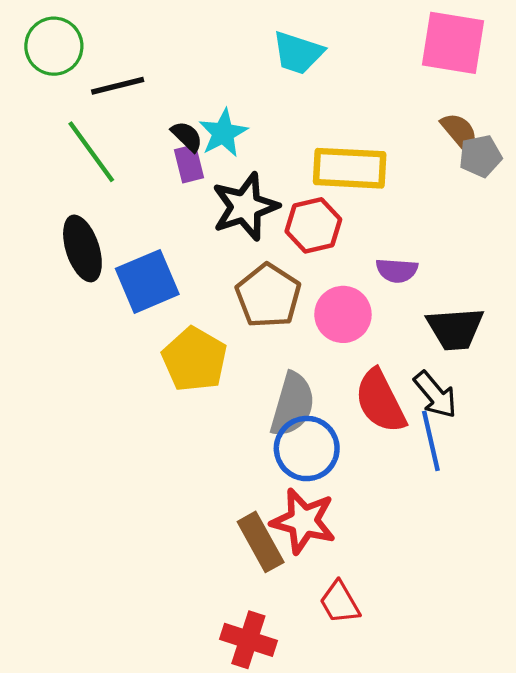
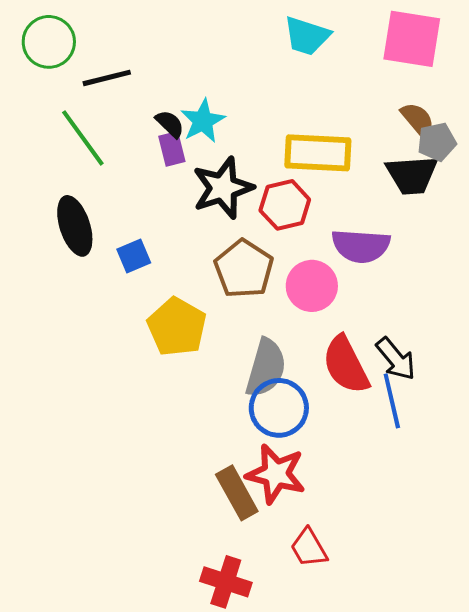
cyan trapezoid: (298, 53) -> (307, 36), moved
purple semicircle: (397, 270) -> (361, 246), size x1.5
blue square: (147, 281) -> (134, 256), size x0.6
black trapezoid: (455, 329) -> (412, 175), moved

